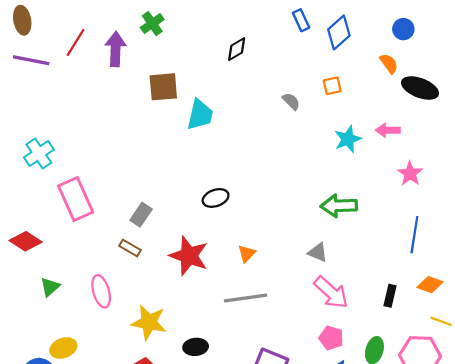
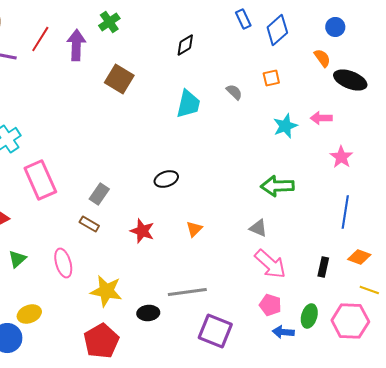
brown square: (163, 87) -> (119, 79), turned 36
cyan trapezoid: (200, 115) -> (188, 104), moved
red star: (189, 256) -> (142, 231), size x0.7
gray line: (246, 298) -> (187, 292), moved

